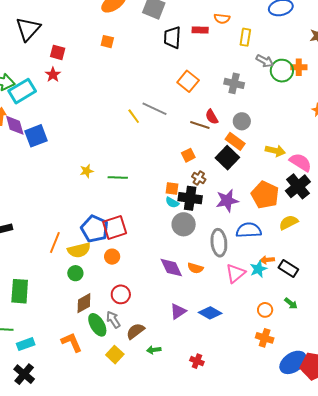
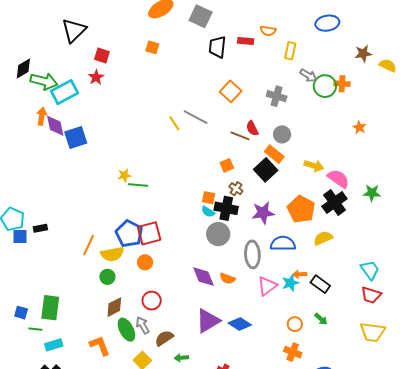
green line: (118, 177) -> (138, 185), moved
green rectangle: (20, 291) -> (50, 308), moved
purple triangle: (178, 311) -> (208, 321), size x1.5

